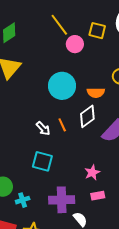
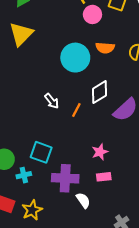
orange semicircle: (96, 93) -> (105, 48), moved
orange line: (62, 125) -> (76, 110), moved, turned 48
cyan square: (42, 161) -> (41, 152), moved

